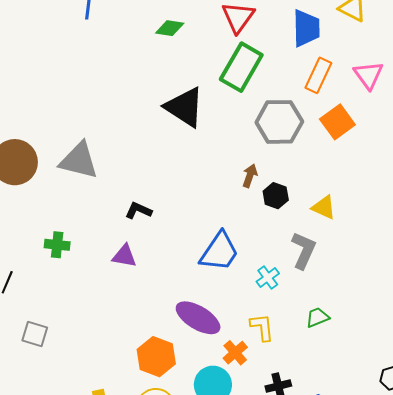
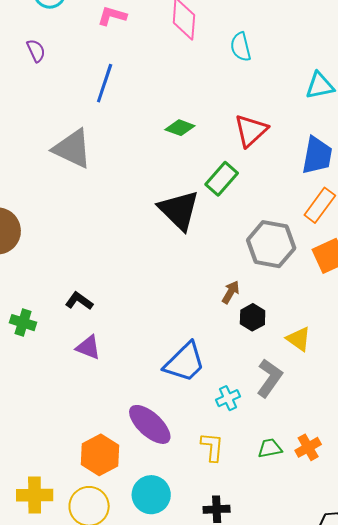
green rectangle: (241, 67) -> (222, 179), moved, size x0.7
gray triangle: (79, 161) -> (72, 149), moved
black L-shape: (138, 211) -> (79, 301), moved
orange cross: (235, 353) -> (308, 447), moved

